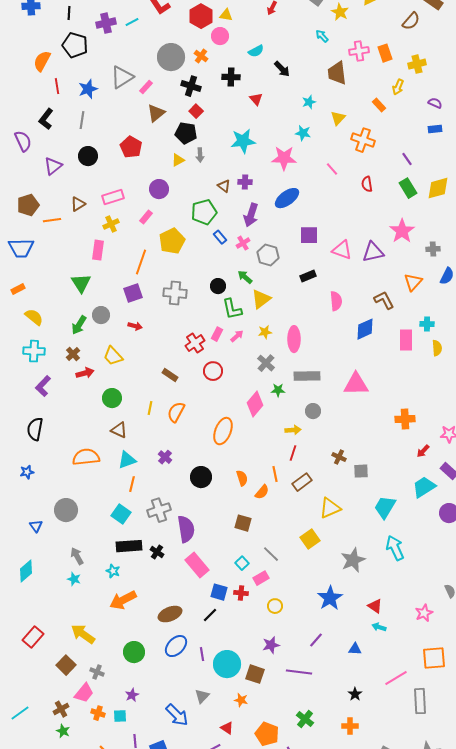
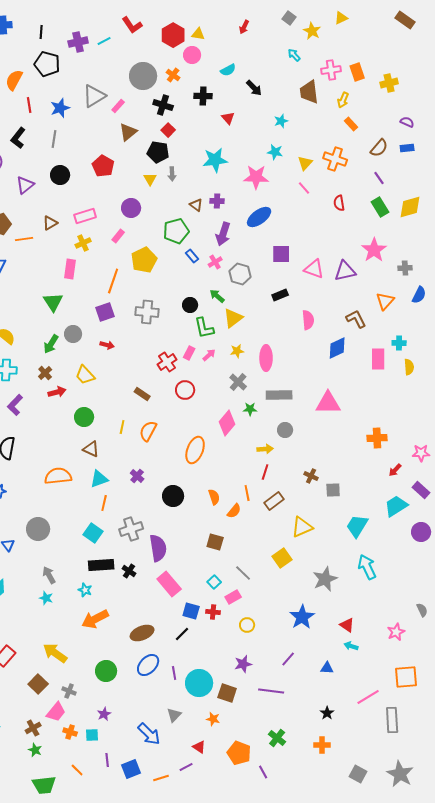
brown semicircle: (411, 21) -> (379, 148), moved
yellow arrow: (398, 87) -> (343, 100), moved
yellow triangle: (338, 118) -> (305, 163), moved
yellow triangle: (178, 160) -> (150, 179), turned -32

